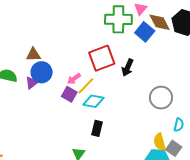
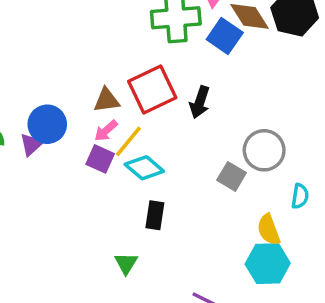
brown triangle: (33, 55) -> (107, 100), moved
cyan diamond: (93, 101) -> (144, 168), turned 35
gray square: (174, 148) -> (232, 176), moved

